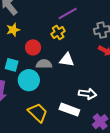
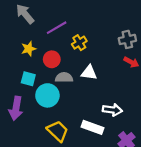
purple line: (68, 14) -> (57, 28), moved
yellow star: (13, 30) -> (29, 49), moved

